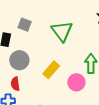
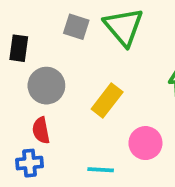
gray square: (25, 25) -> (76, 27), moved
pink circle: (76, 82) -> (145, 143), moved

